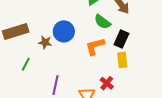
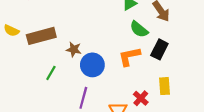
blue circle: (64, 31) -> (92, 65), moved
yellow rectangle: (122, 60) -> (165, 86), moved

